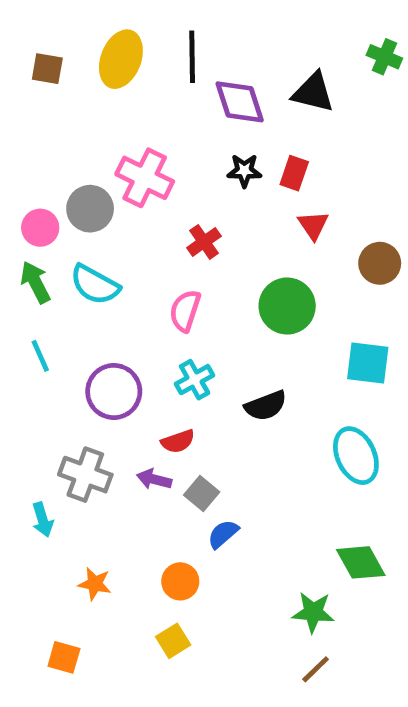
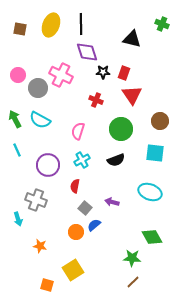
purple diamond: (240, 102) -> (87, 52), moved
red triangle: (313, 225) -> (132, 95), size x1.5
pink circle: (40, 228) -> (18, 75), moved
red cross: (204, 242) -> (96, 100), moved, turned -32
brown circle: (380, 263) -> (160, 121), moved
black semicircle: (266, 406) -> (116, 160), moved
red semicircle: (178, 441) -> (75, 186), turned 120
cyan ellipse: (356, 456) -> (150, 192), turned -45
purple arrow: (154, 479) -> (112, 202), moved
orange circle: (180, 581) -> (76, 232), moved
yellow square: (173, 641) -> (73, 270), size x1.5
orange square: (64, 657) -> (47, 285), moved

